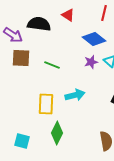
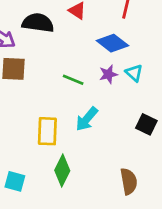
green line: (52, 65) -> (73, 80), moved
cyan arrow: (75, 95) -> (87, 119), turned 144

